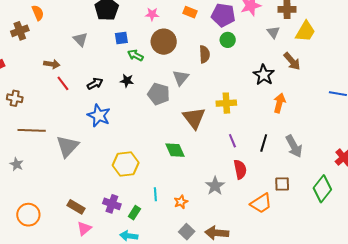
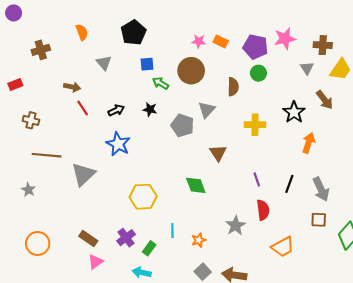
orange semicircle: (38, 13) -> (82, 32), moved
pink star: (152, 14) -> (199, 41), moved
yellow cross: (226, 103) -> (255, 125), moved
brown triangle: (194, 118) -> (218, 153), size x0.7
brown square: (282, 184) -> (319, 220), moved
purple cross: (112, 204) -> (126, 238), turned 30

